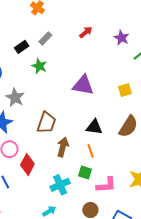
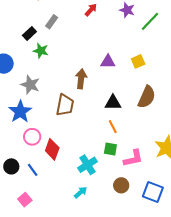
green star: (39, 66) -> (41, 51), moved
purple triangle: (83, 85) -> (108, 62), moved, size x0.7
brown arrow: (63, 147) -> (81, 79), moved

